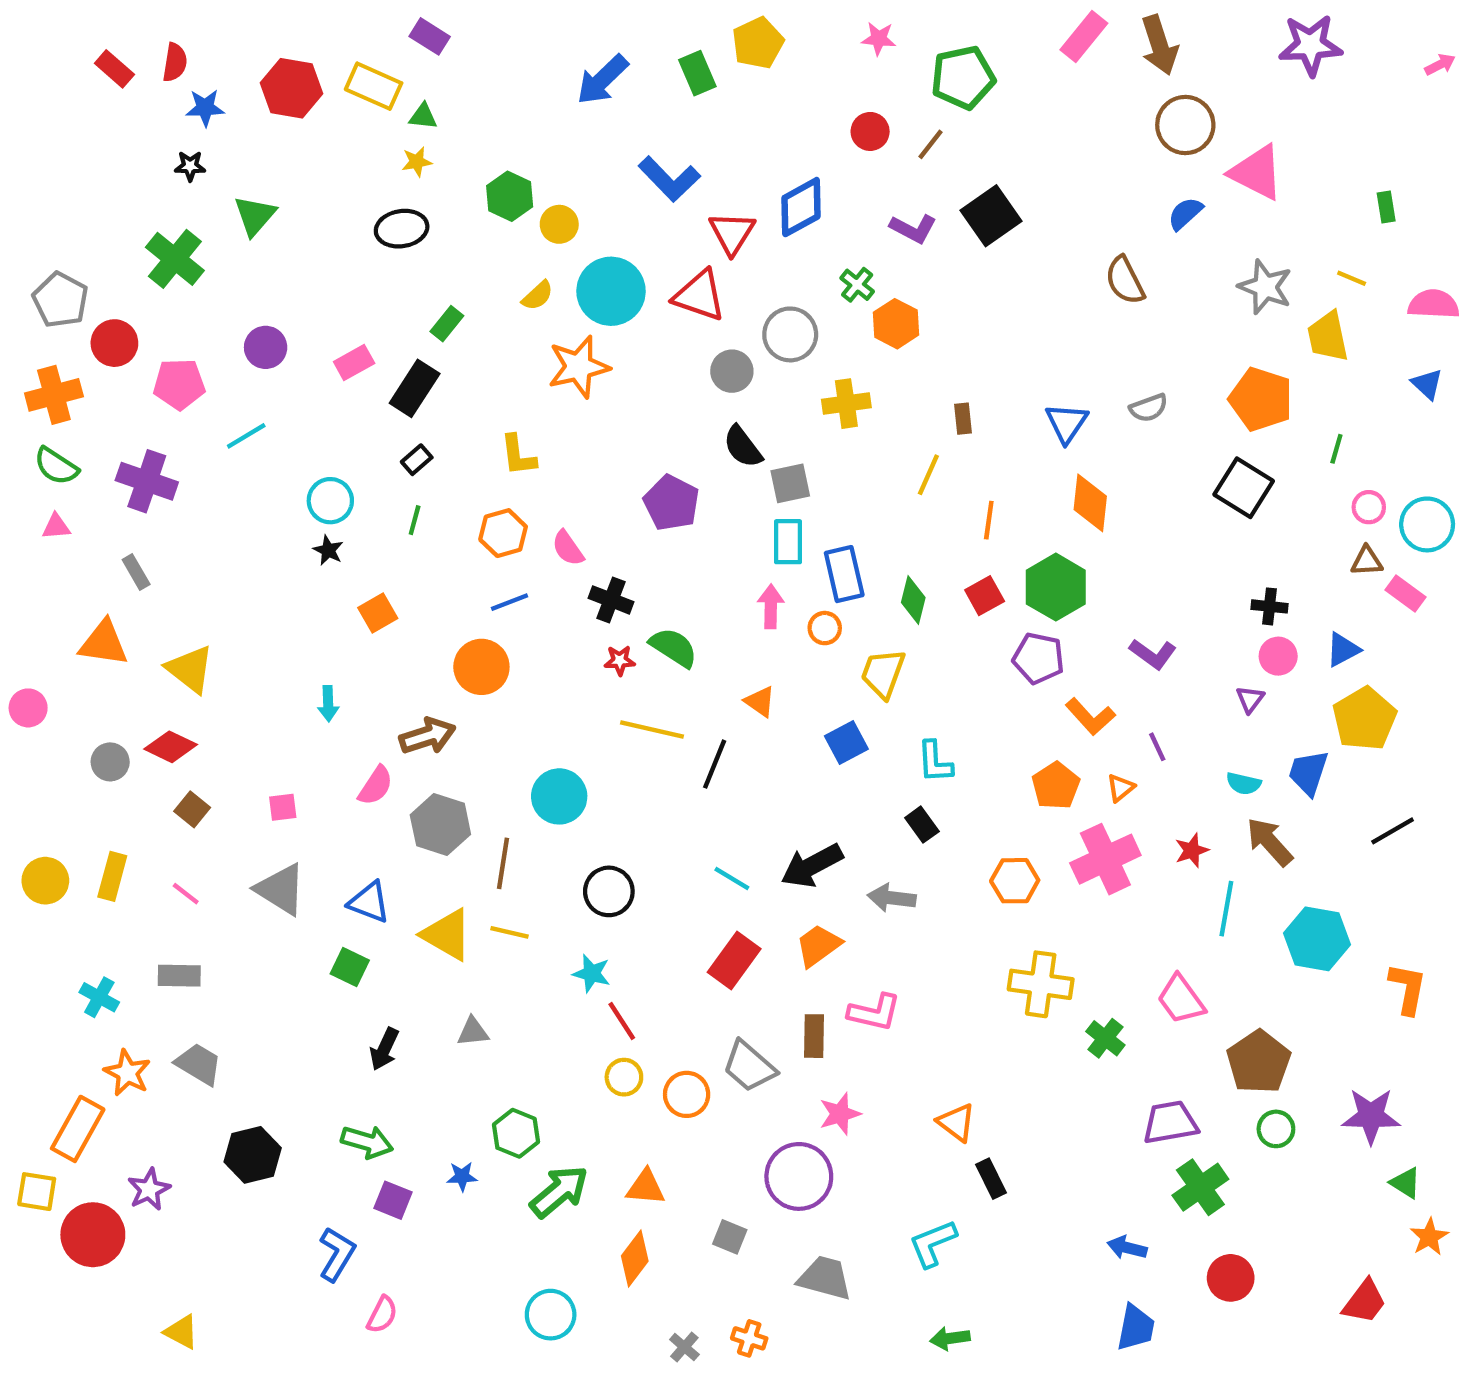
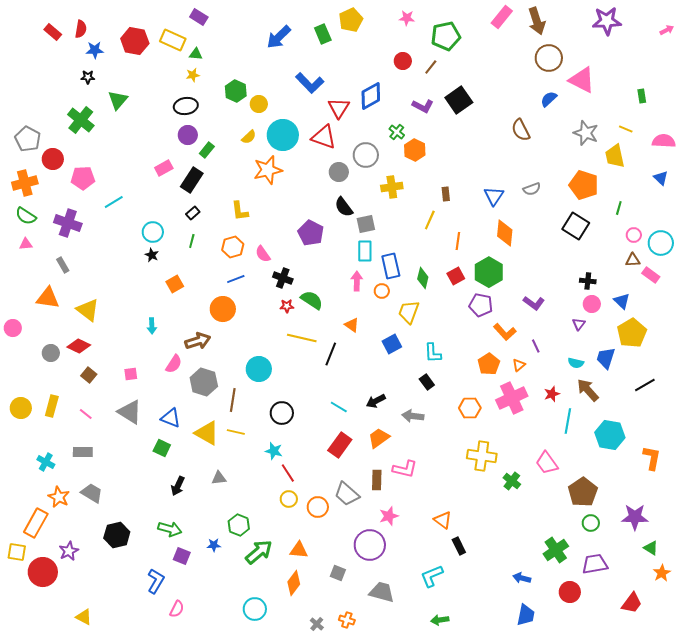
purple circle: (266, 347) -> (188, 135), moved
blue triangle: (1343, 650) -> (622, 301), turned -48
black arrow: (812, 866) -> (376, 401), size x0.7
purple trapezoid: (1170, 1122) -> (595, 564), moved

